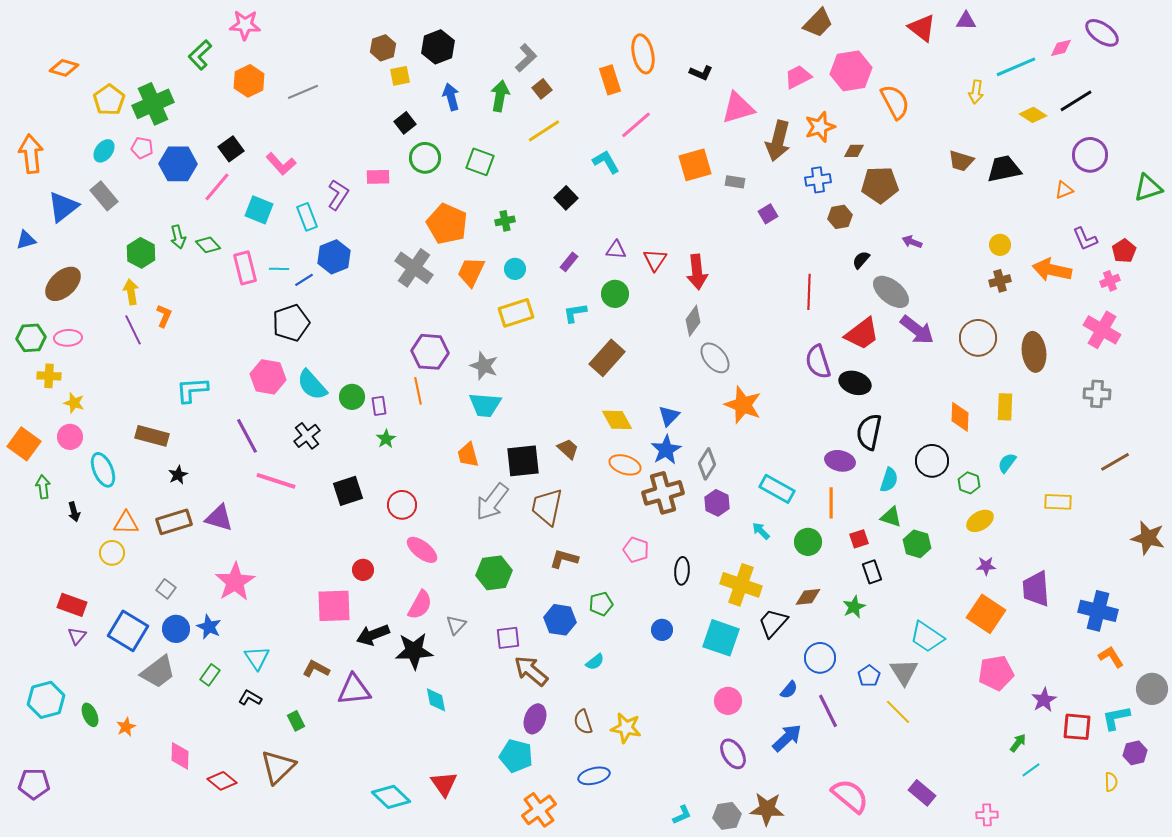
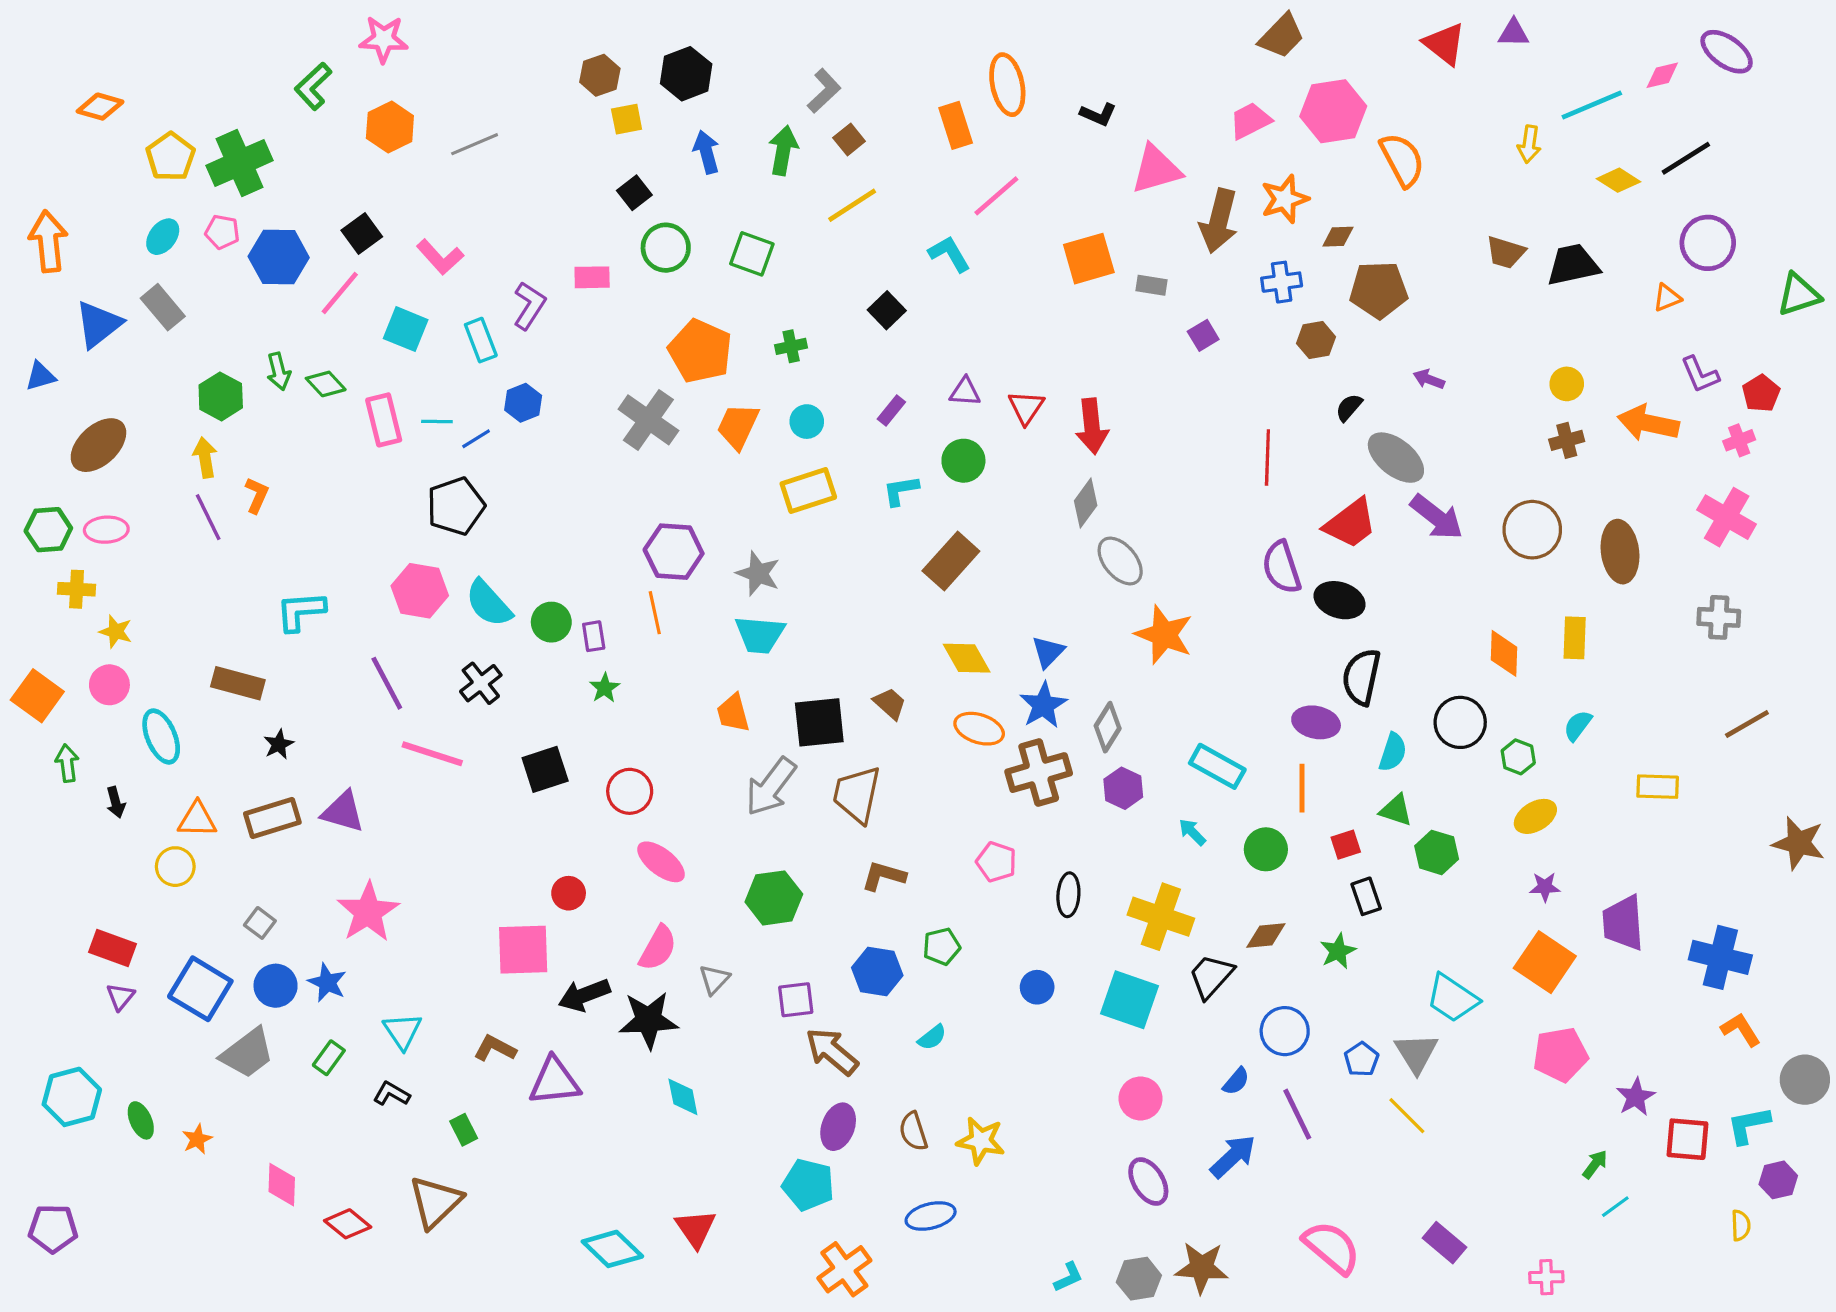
blue hexagon: (334, 257) -> (523, 403), size x0.7

